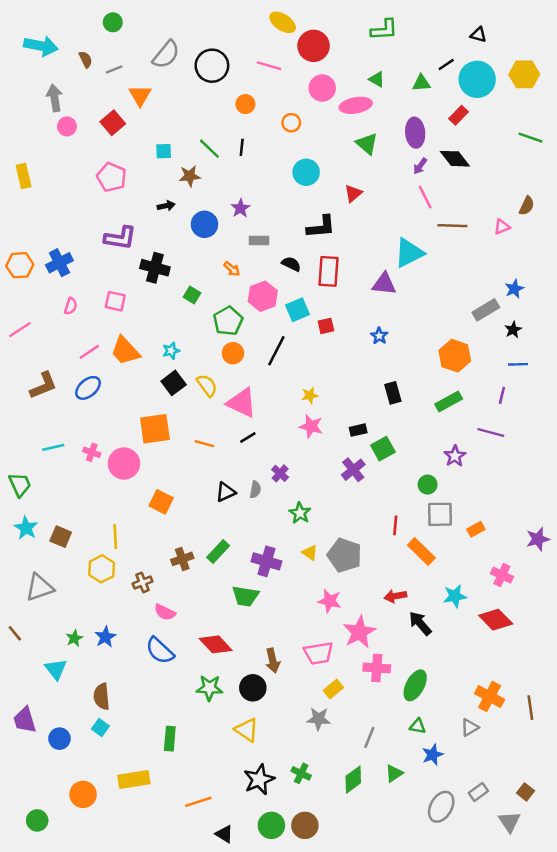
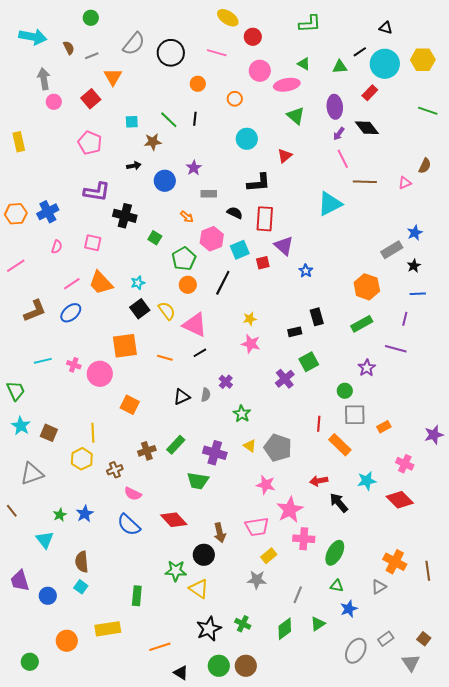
red circle: (314, 46) -> (253, 37), size x0.7
purple triangle: (384, 284) -> (284, 246), moved, turned 35
black rectangle: (358, 430) -> (295, 332), moved
green star: (209, 688) -> (176, 571), moved

